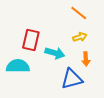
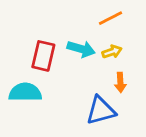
orange line: (79, 13) -> (111, 18), turned -66
cyan arrow: (55, 53) -> (81, 49), moved

